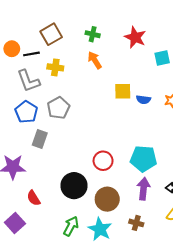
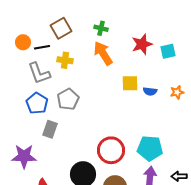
red star: (135, 37) -> (142, 44), moved, turned 30
orange arrow: (95, 60) -> (103, 53), size x1.4
red circle: (103, 161) -> (111, 150), size x1.4

